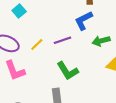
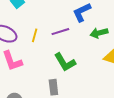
yellow line: (37, 45) -> (35, 35), turned -32

